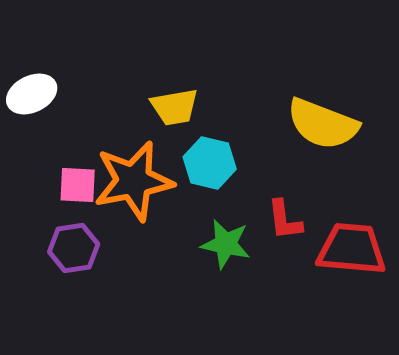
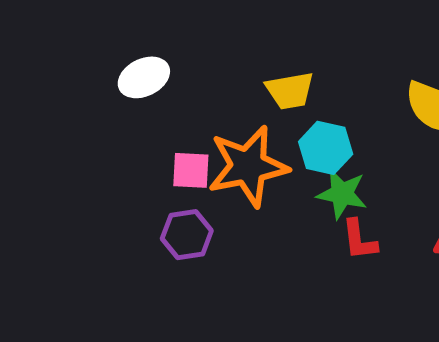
red L-shape: (285, 220) -> (359, 240), moved
green star: (226, 244) -> (342, 194), moved

